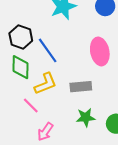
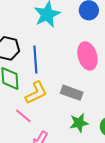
blue line: (48, 50) -> (35, 60), turned 36
gray rectangle: (81, 87) -> (72, 93), turned 30

